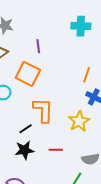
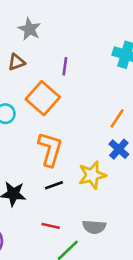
black line: (26, 129) -> (54, 185), moved
red line: (56, 150) -> (51, 226), moved

